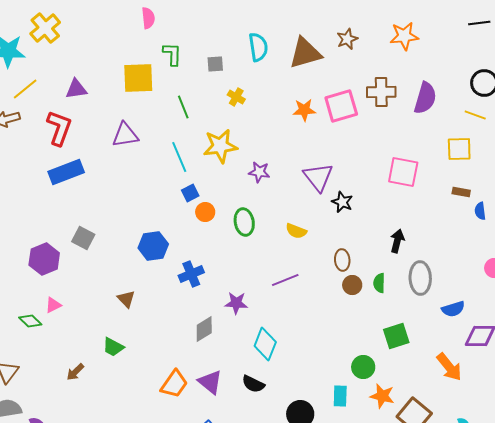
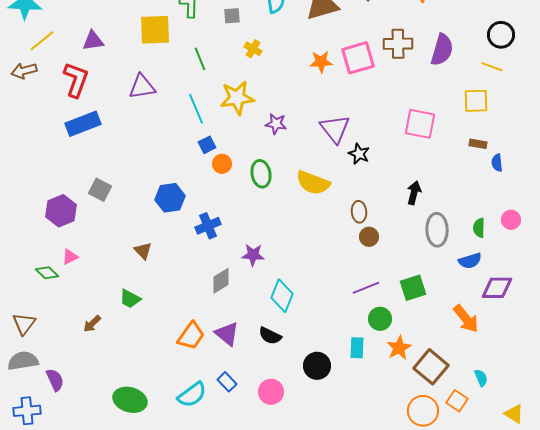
yellow semicircle: (296, 231) -> (313, 183), size x1.6
purple line: (285, 280) -> (366, 288), moved
green semicircle: (379, 283) -> (479, 228), moved
orange star: (382, 396) -> (399, 348), turned 30

